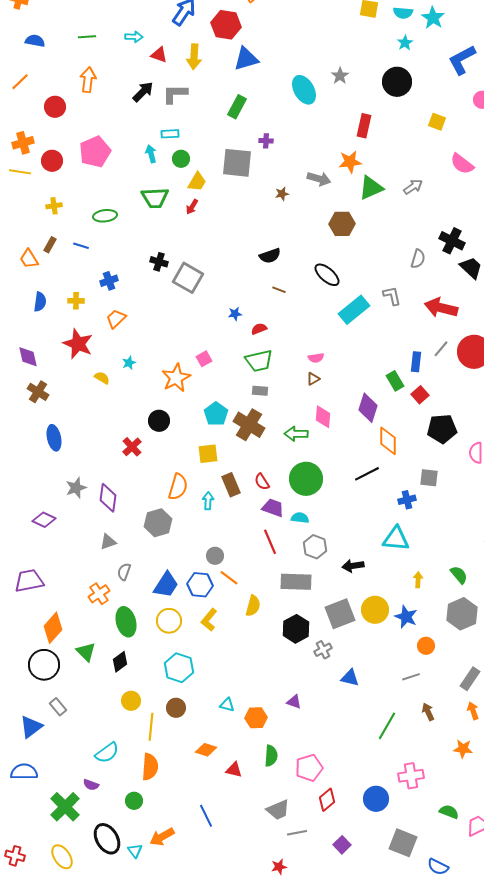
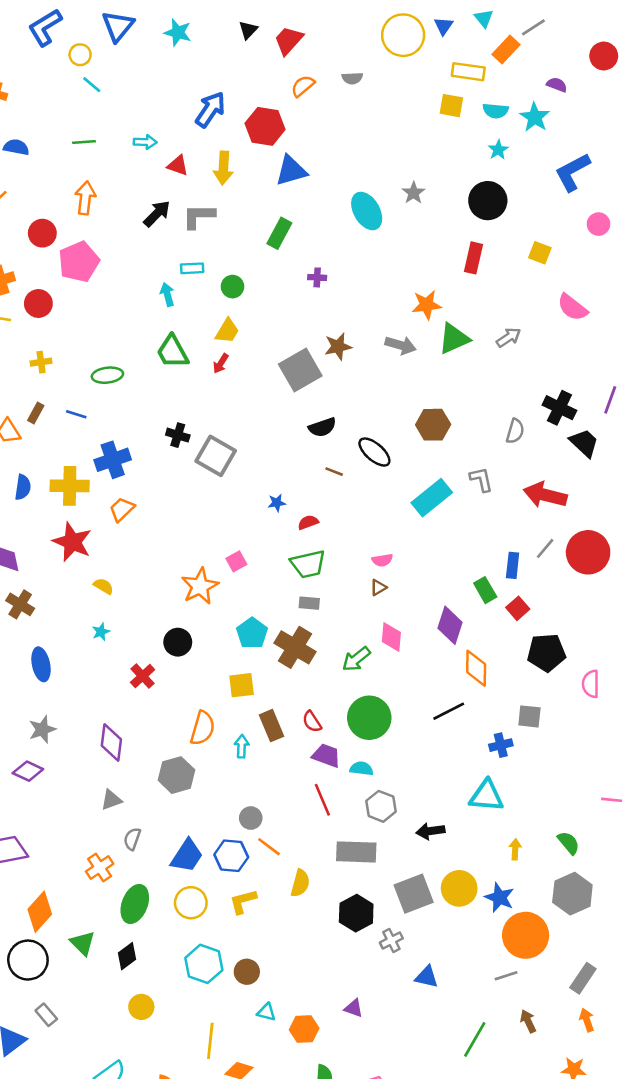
red rectangle: (364, 126) -> (473, 258), moved
pink pentagon: (95, 152) -> (79, 262), moved
green circle: (181, 159) -> (232, 287), moved
gray square: (237, 163) -> (300, 370), moved, turned -36
gray arrow: (319, 179) -> (401, 345), moved
brown star: (282, 194) -> (338, 346), size x1.5
green trapezoid: (155, 198) -> (173, 352), turned 64
brown hexagon: (342, 224) -> (433, 425), moved
black ellipse: (327, 275) -> (374, 452), moved
blue cross: (109, 281) -> (113, 460), size x1.5
yellow cross: (76, 301) -> (70, 486), size x1.8
cyan star: (129, 363) -> (101, 632), moved
green arrow: (296, 434) -> (356, 659), turned -40
gray star: (76, 488) -> (42, 729), moved
yellow L-shape: (209, 620) -> (243, 901), turned 35
green ellipse: (126, 622) -> (135, 904), turned 36
orange circle: (426, 646) -> (526, 935), size x2.0
brown circle: (176, 708) -> (247, 972), moved
yellow line: (151, 727) -> (210, 1041), moved

